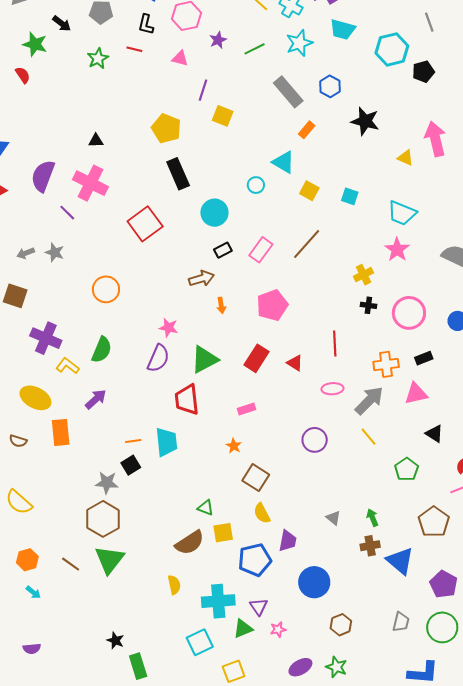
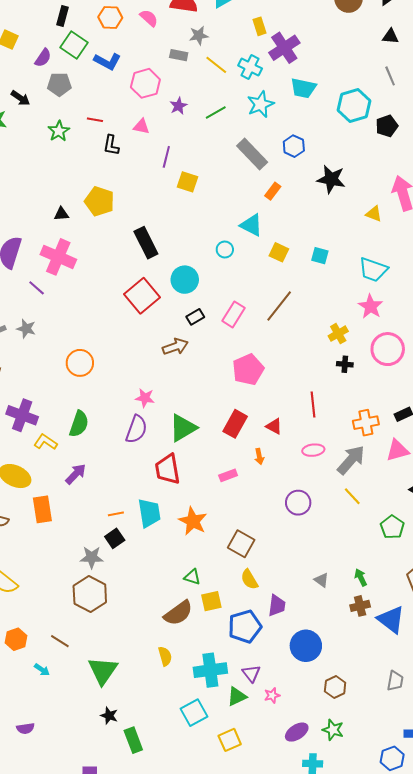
black L-shape: (146, 24) -> (111, 145), moved
yellow pentagon: (166, 128) -> (99, 201), moved
red square: (145, 224) -> (142, 296), moved
orange arrow: (221, 305) -> (259, 456), moved
pink circle: (409, 313) -> (388, 349), moved
orange star: (234, 446) -> (193, 521), moved, size x1.8
green triangle: (109, 560) -> (103, 671), moved
cyan arrow: (33, 592) -> (42, 670), moved

